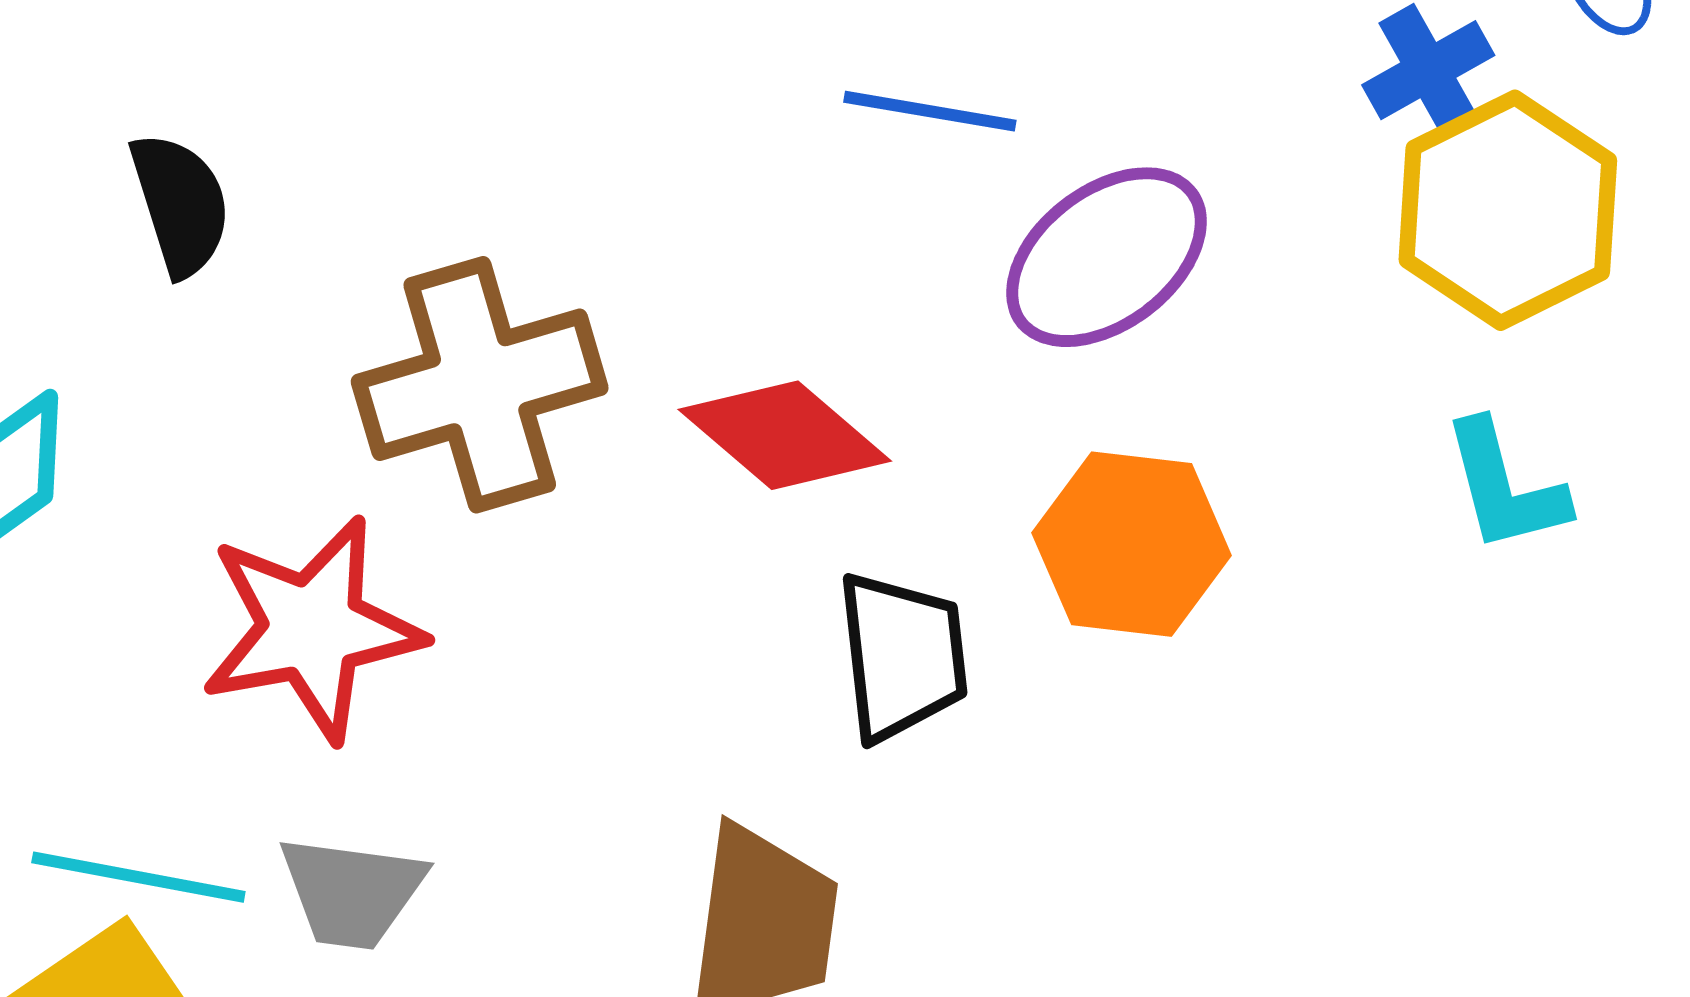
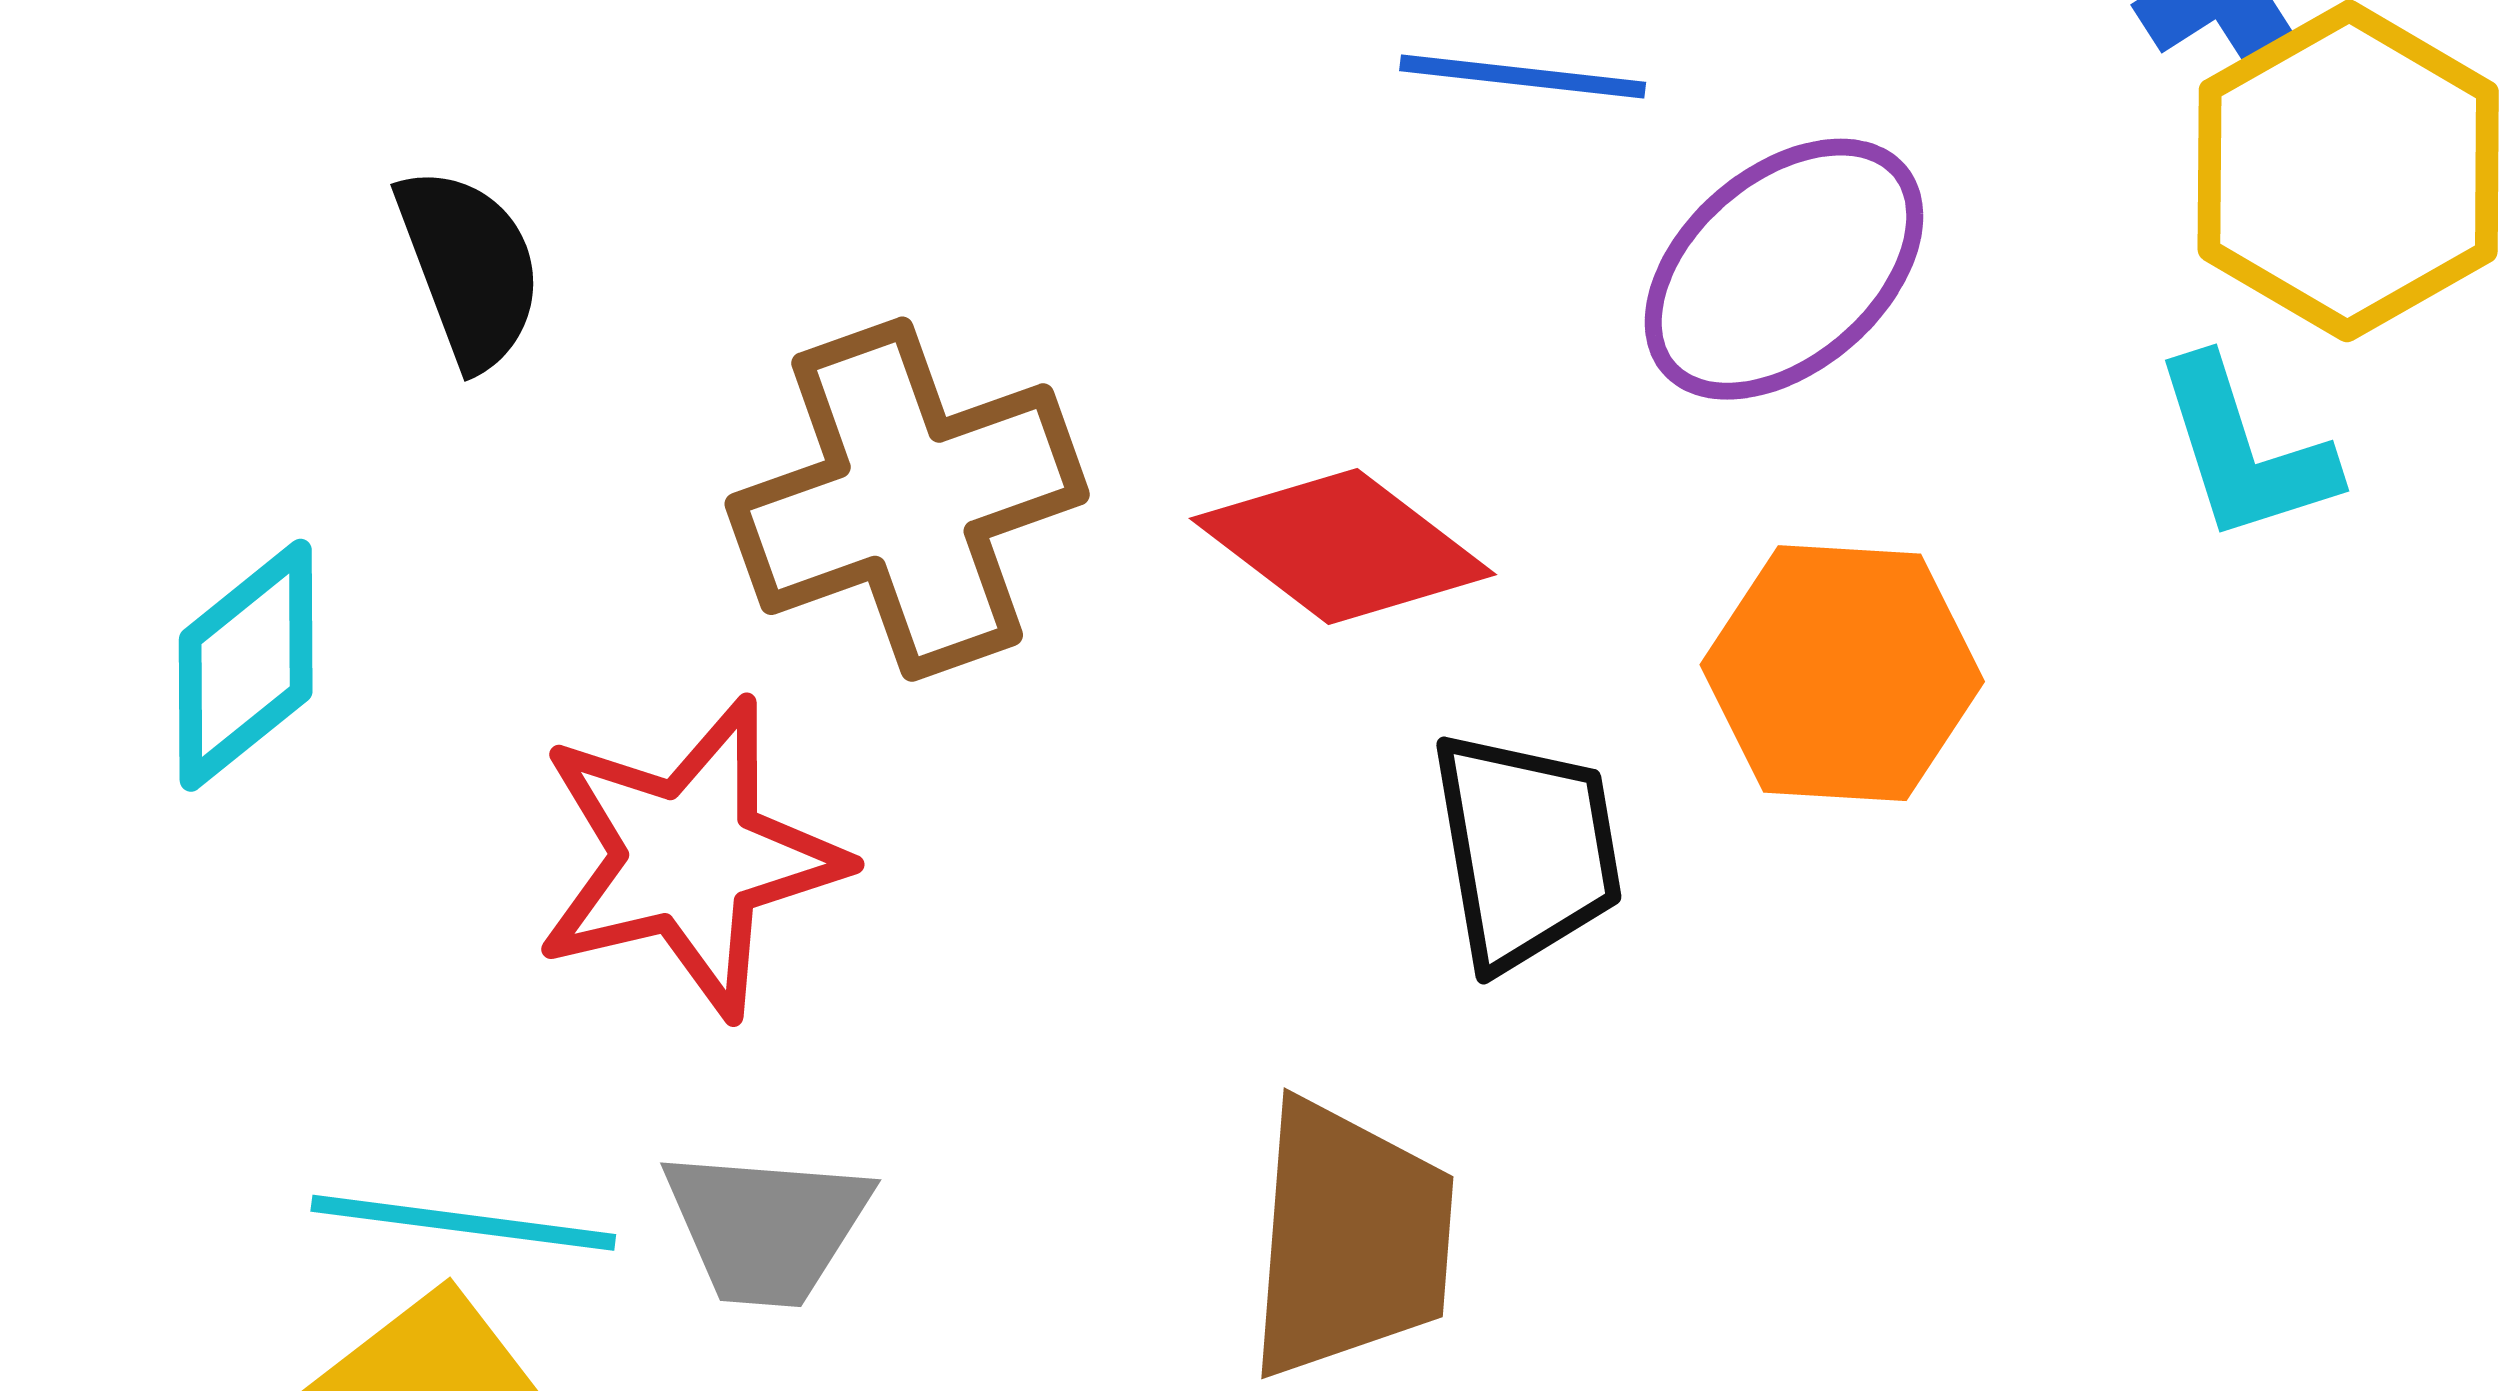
cyan L-shape: (1505, 487) -> (2244, 450), moved

